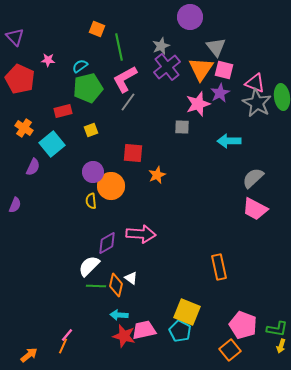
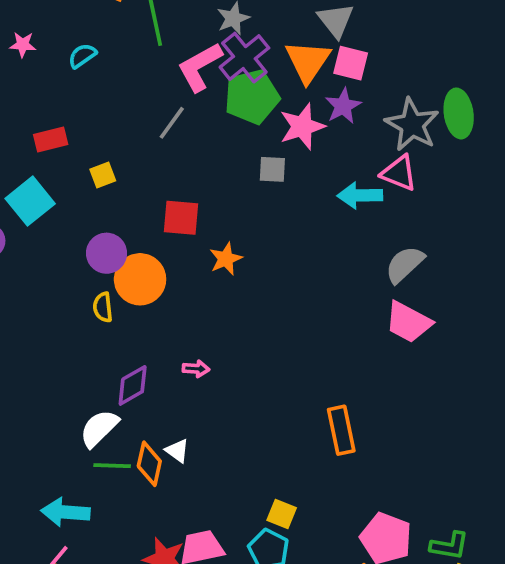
pink L-shape: (125, 79) -> (200, 67), moved
pink triangle: (255, 83) -> (399, 173), moved
green pentagon: (88, 88) -> (252, 97), moved
pink arrow: (141, 234) -> (196, 369), size x0.5
yellow square: (187, 312) -> (282, 514), size x0.6
cyan arrow: (119, 315) -> (66, 512), moved, size x1.4

